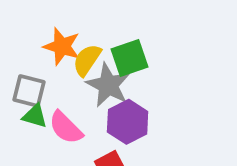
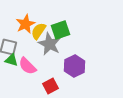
orange star: (62, 46) -> (25, 24), turned 30
purple hexagon: (128, 122) -> (74, 66), moved

